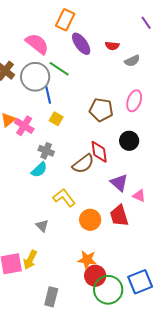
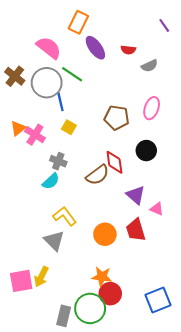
yellow L-shape: (64, 198) -> (65, 216), moved
gray triangle: (42, 226) -> (54, 241), size x1.5
green circle: (108, 290) -> (90, 308), moved

